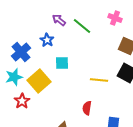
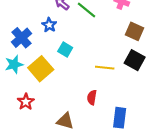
cyan square: (62, 63) -> (65, 49), turned 32
red star: (22, 101) -> (26, 102), moved

